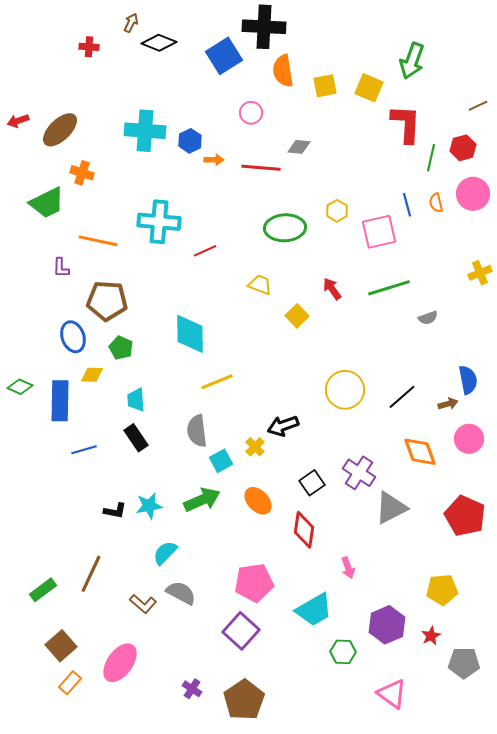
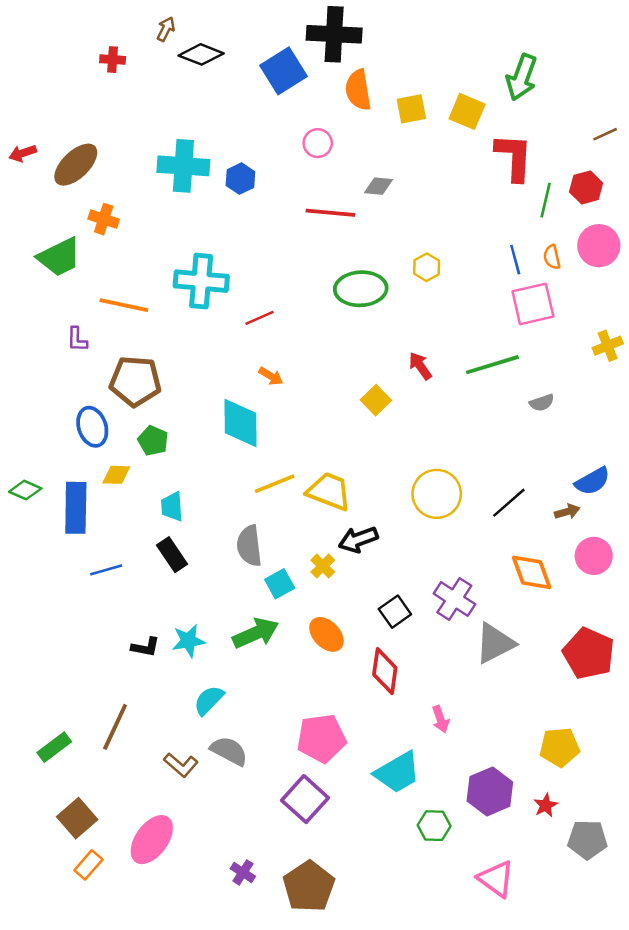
orange arrow: (214, 160) -> (271, 376), moved, turned 30
pink square: (379, 232) -> (533, 304), moved
yellow trapezoid: (260, 285) -> (329, 491), moved, size x1.5
blue semicircle: (468, 380) -> (592, 481), turned 72

